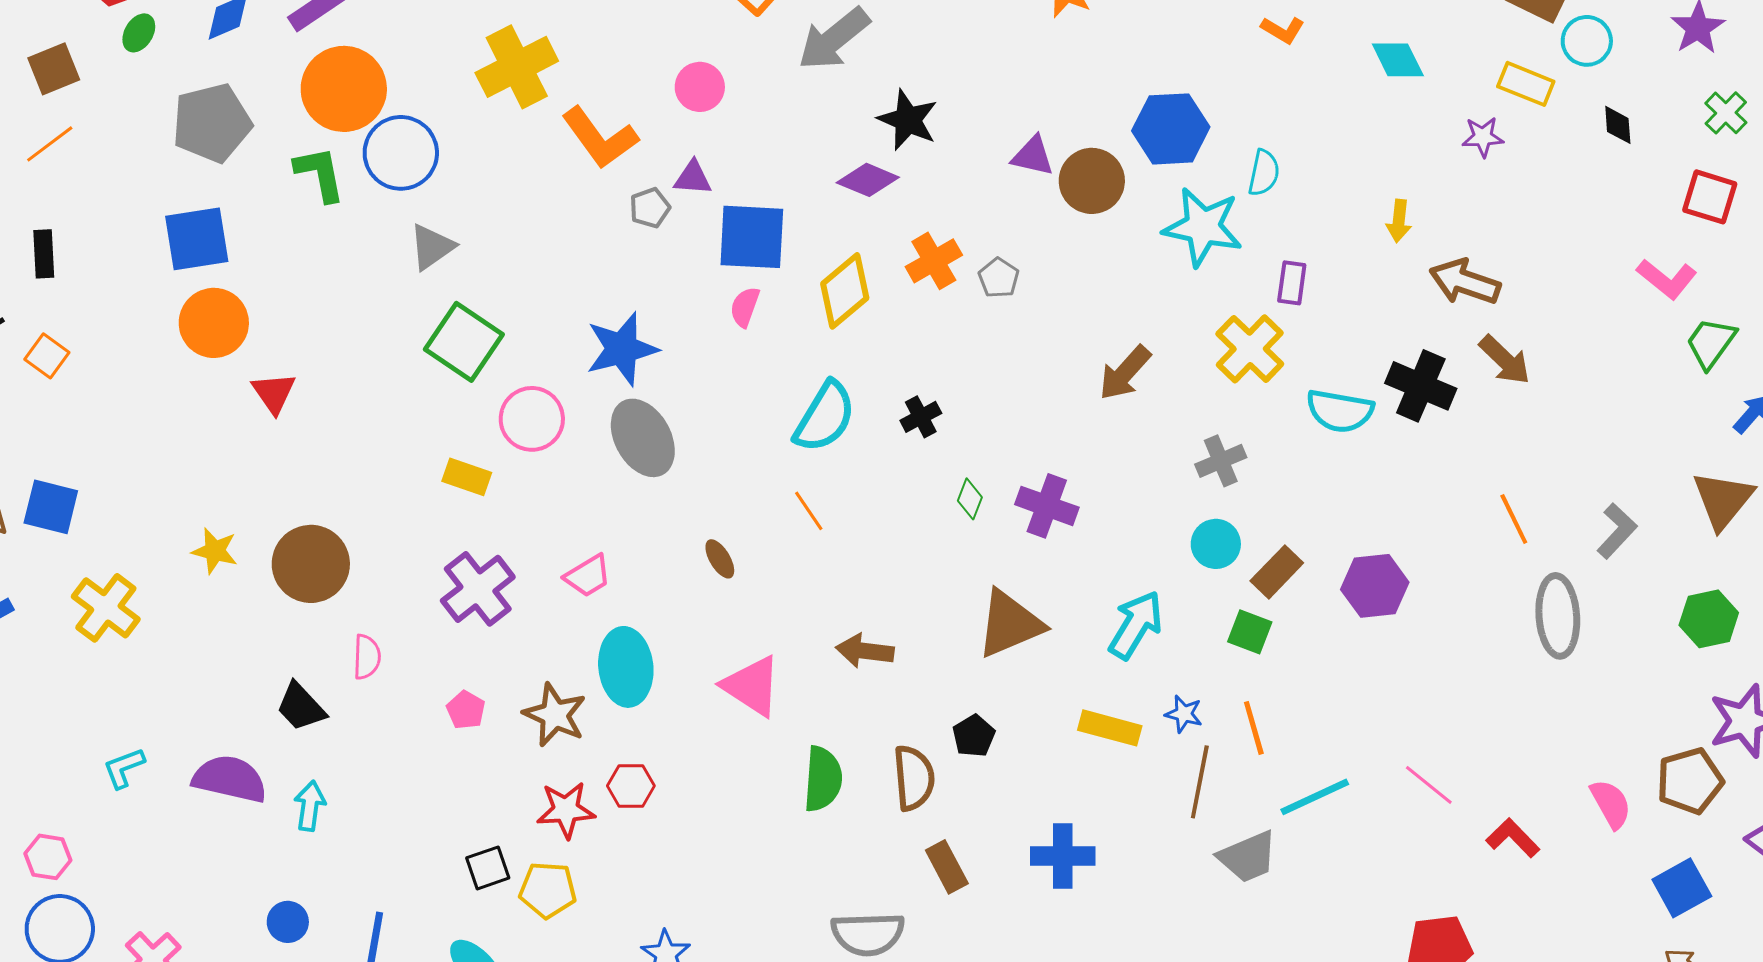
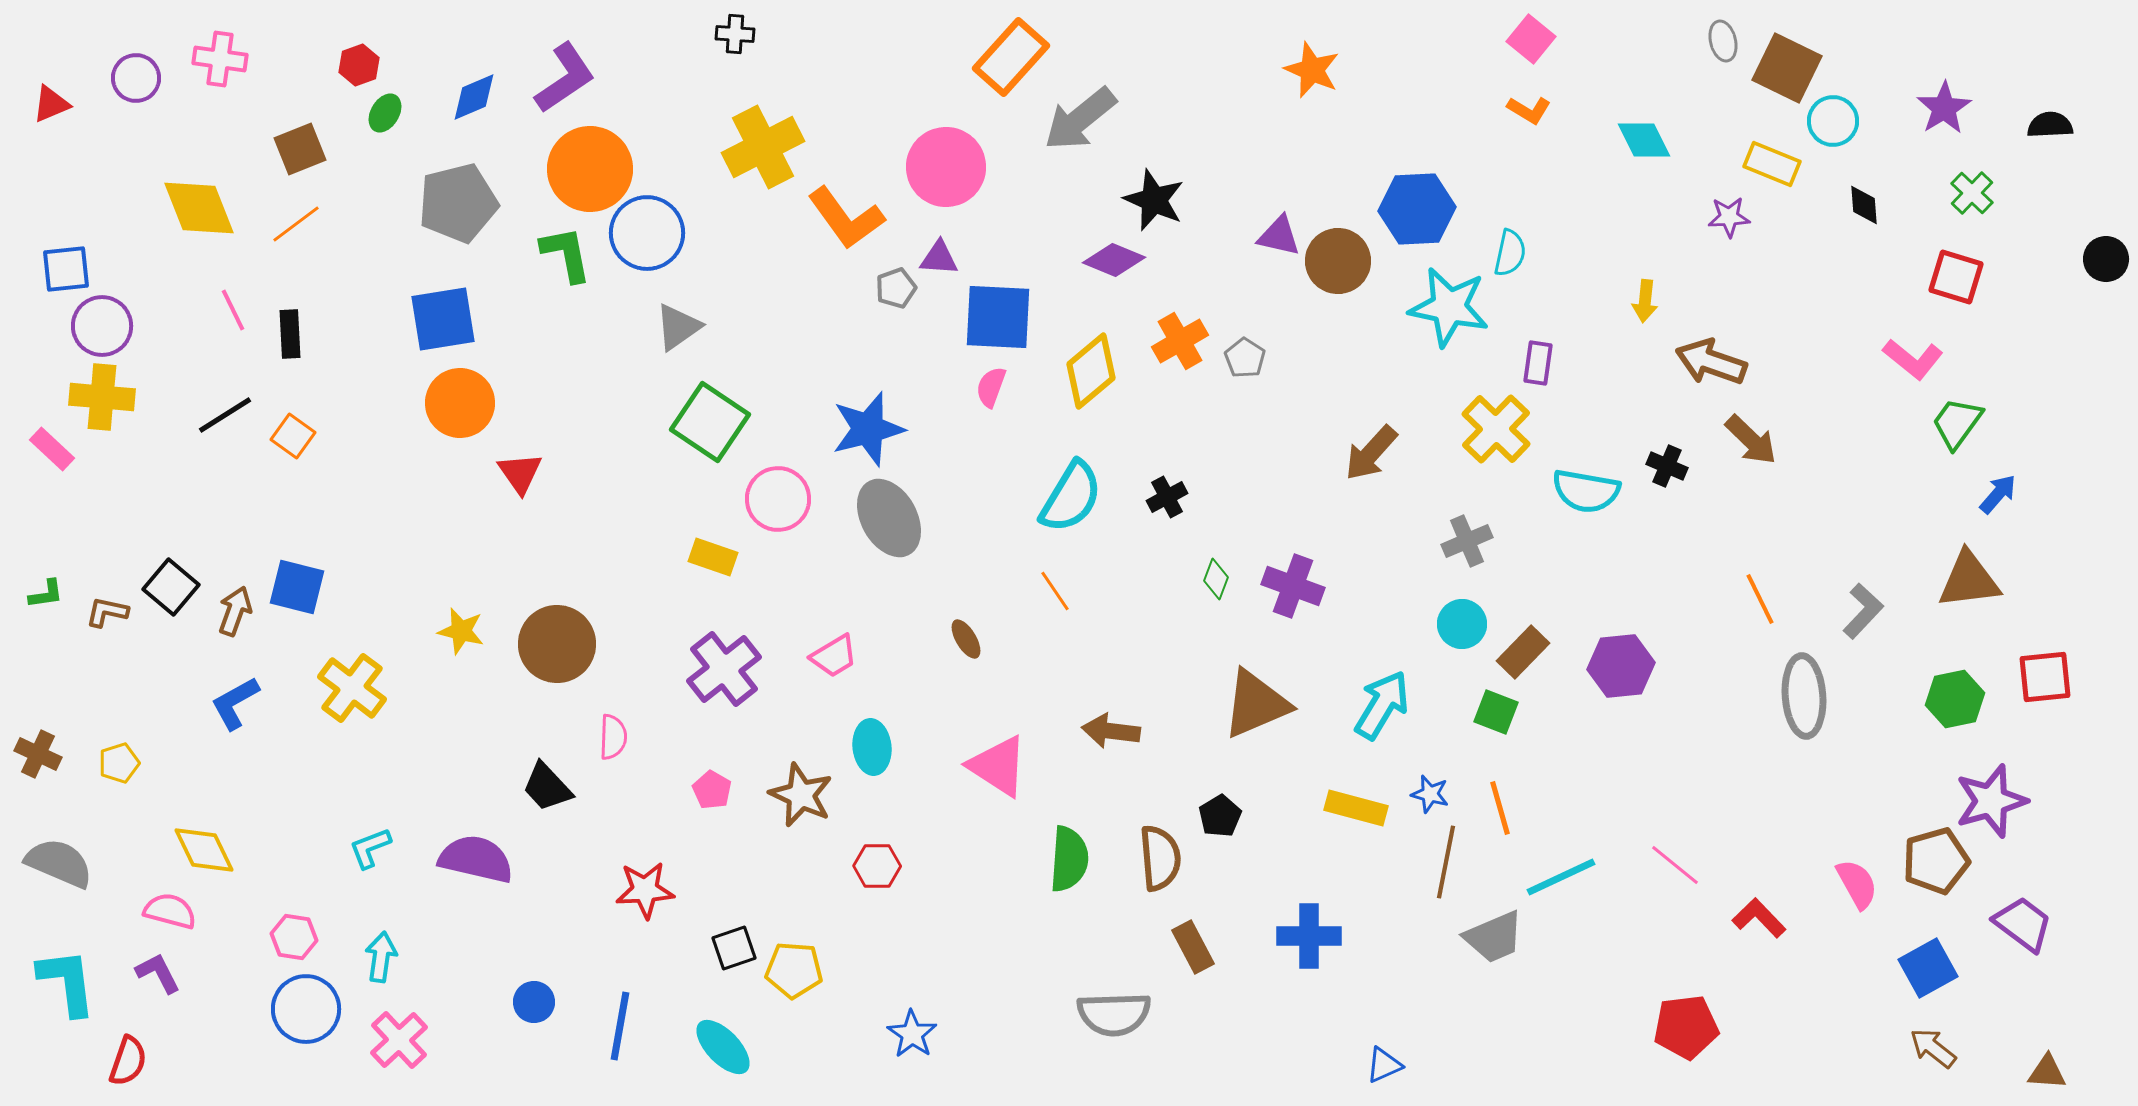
pink circle: (700, 87) -> (946, 167), size x1.6
black cross: (1421, 386) -> (1667, 466), size x0.6
brown triangle: (1723, 500) -> (1969, 580), turned 44
cyan ellipse: (626, 667) -> (872, 747), size x0.7
cyan arrow: (310, 806) -> (381, 957), moved
red star: (566, 810) -> (645, 890), moved

